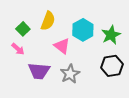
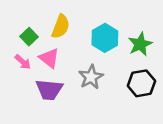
pink triangle: (62, 46) -> (49, 58), moved
gray star: (70, 74) -> (91, 77), moved

